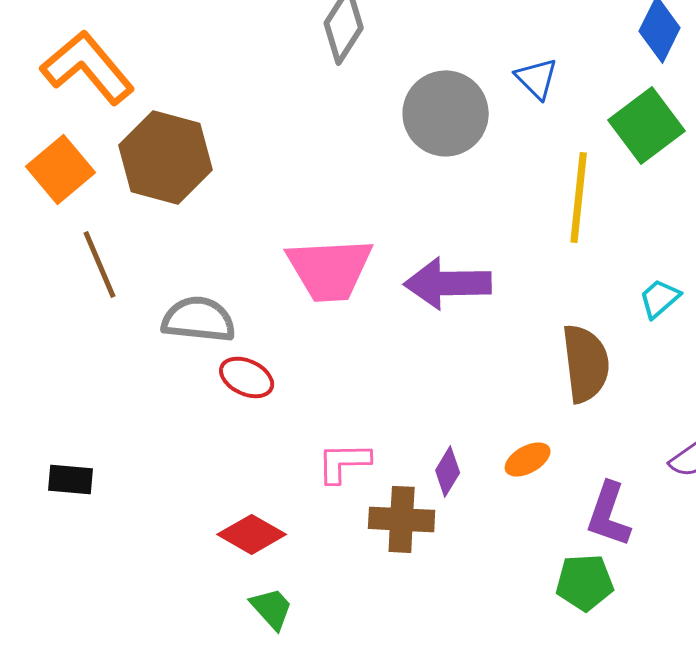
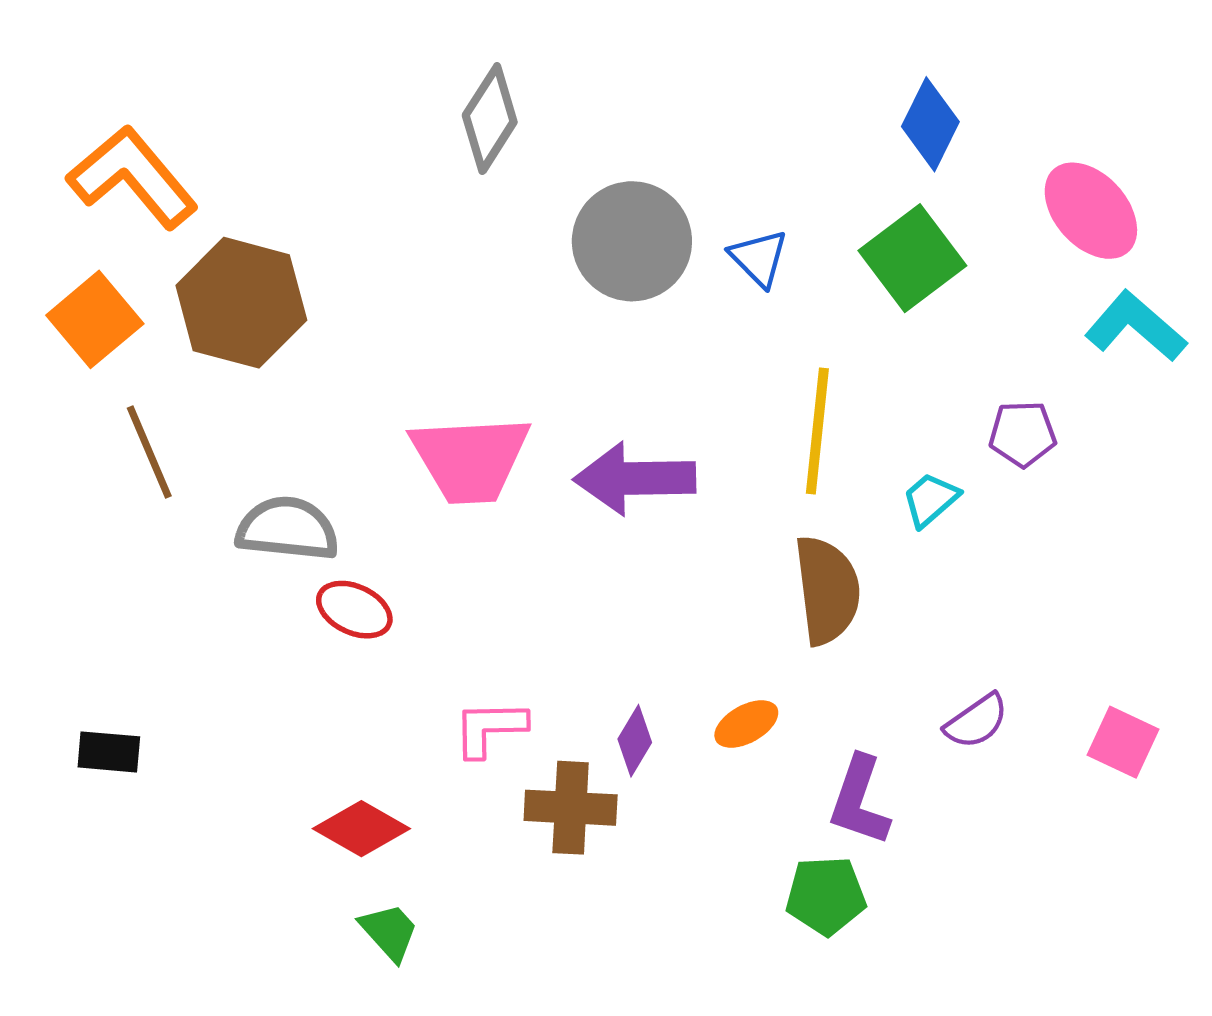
blue triangle: (537, 78) -> (759, 258), moved
yellow line: (579, 197) -> (817, 431), moved

